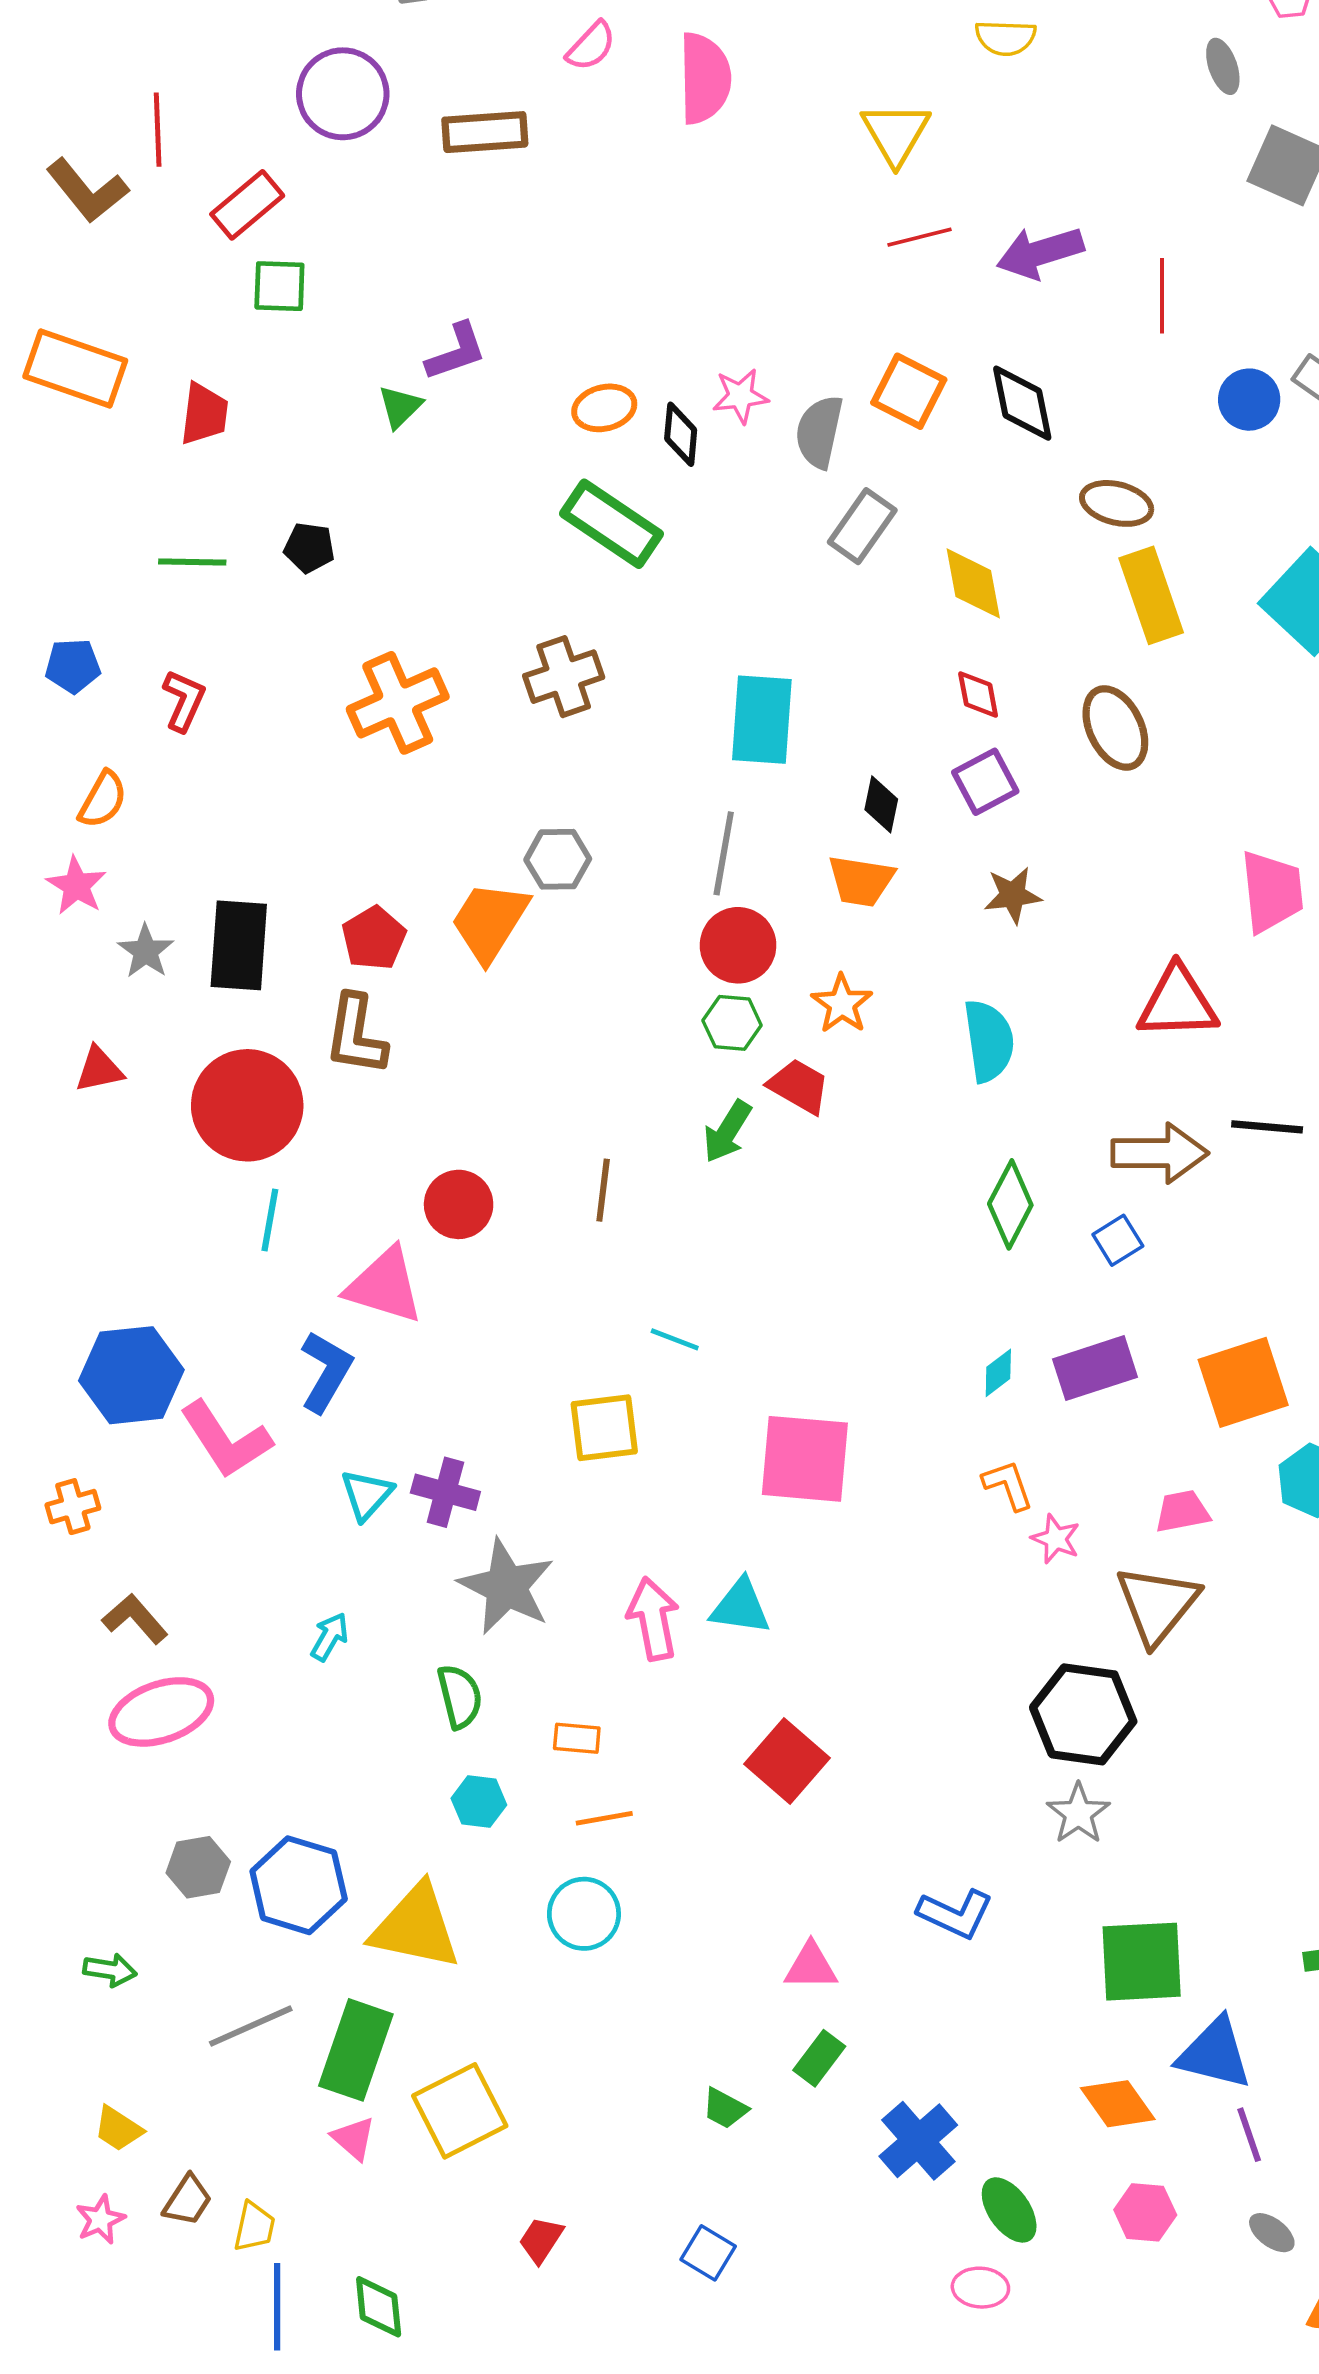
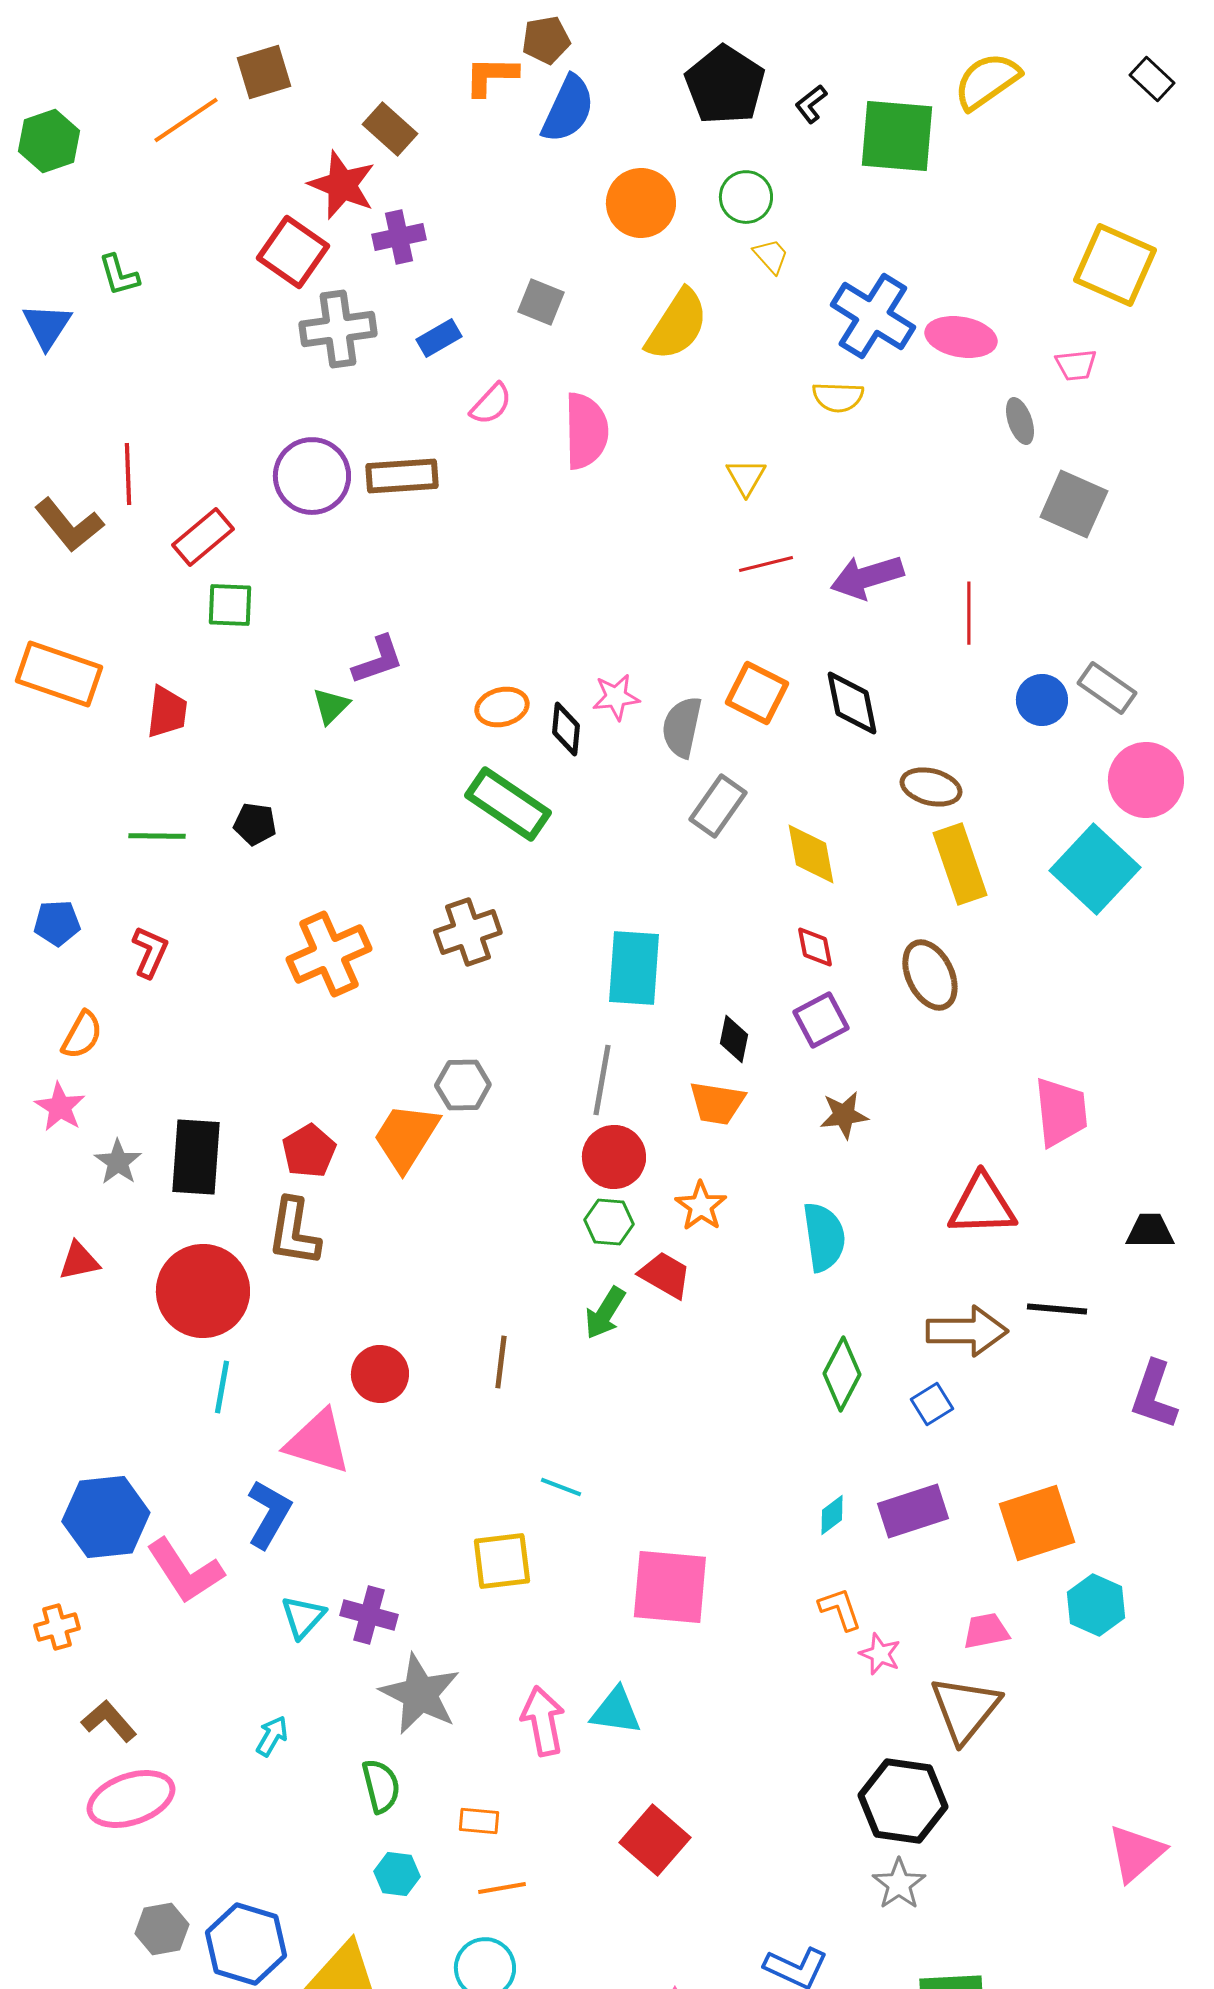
purple circle: (343, 94) -> (312, 476), moved
yellow triangle: (896, 133) -> (746, 477), size x0.7

